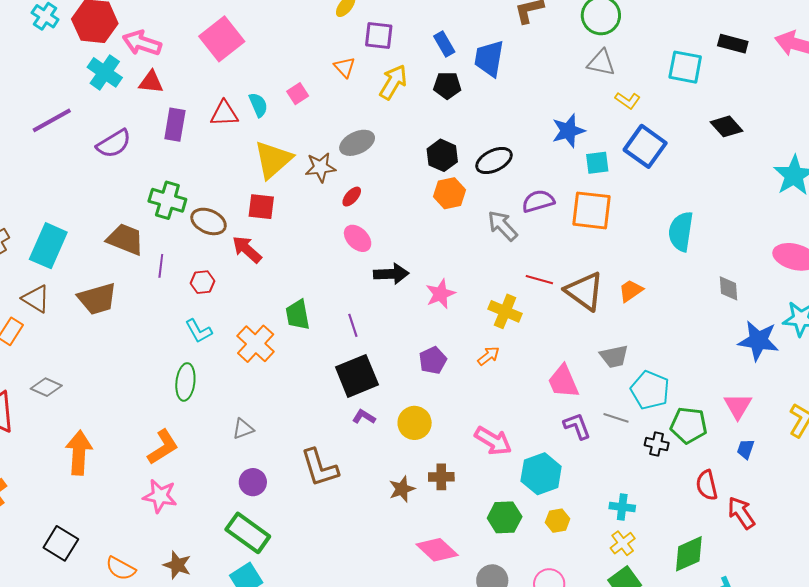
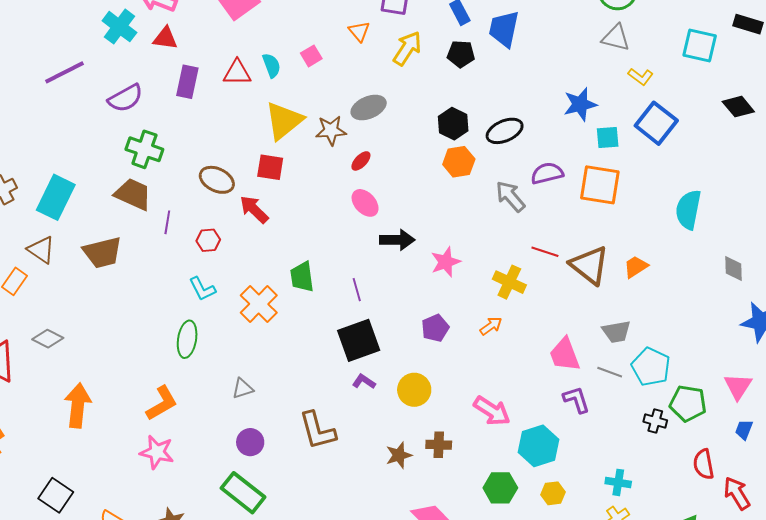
green cross: (167, 200) -> (144, 149), moved
gray line: (616, 418) -> (610, 372), moved

